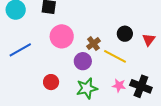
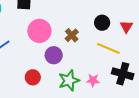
yellow line: (115, 56) -> (108, 48), moved
purple circle: (83, 61) -> (54, 55), moved
pink star: (119, 86) -> (93, 80), moved

